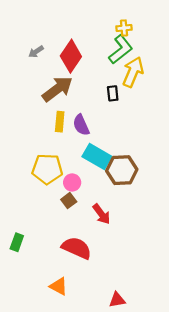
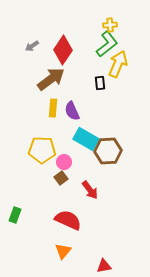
orange triangle: (59, 286) -> (63, 251), moved, turned 42

